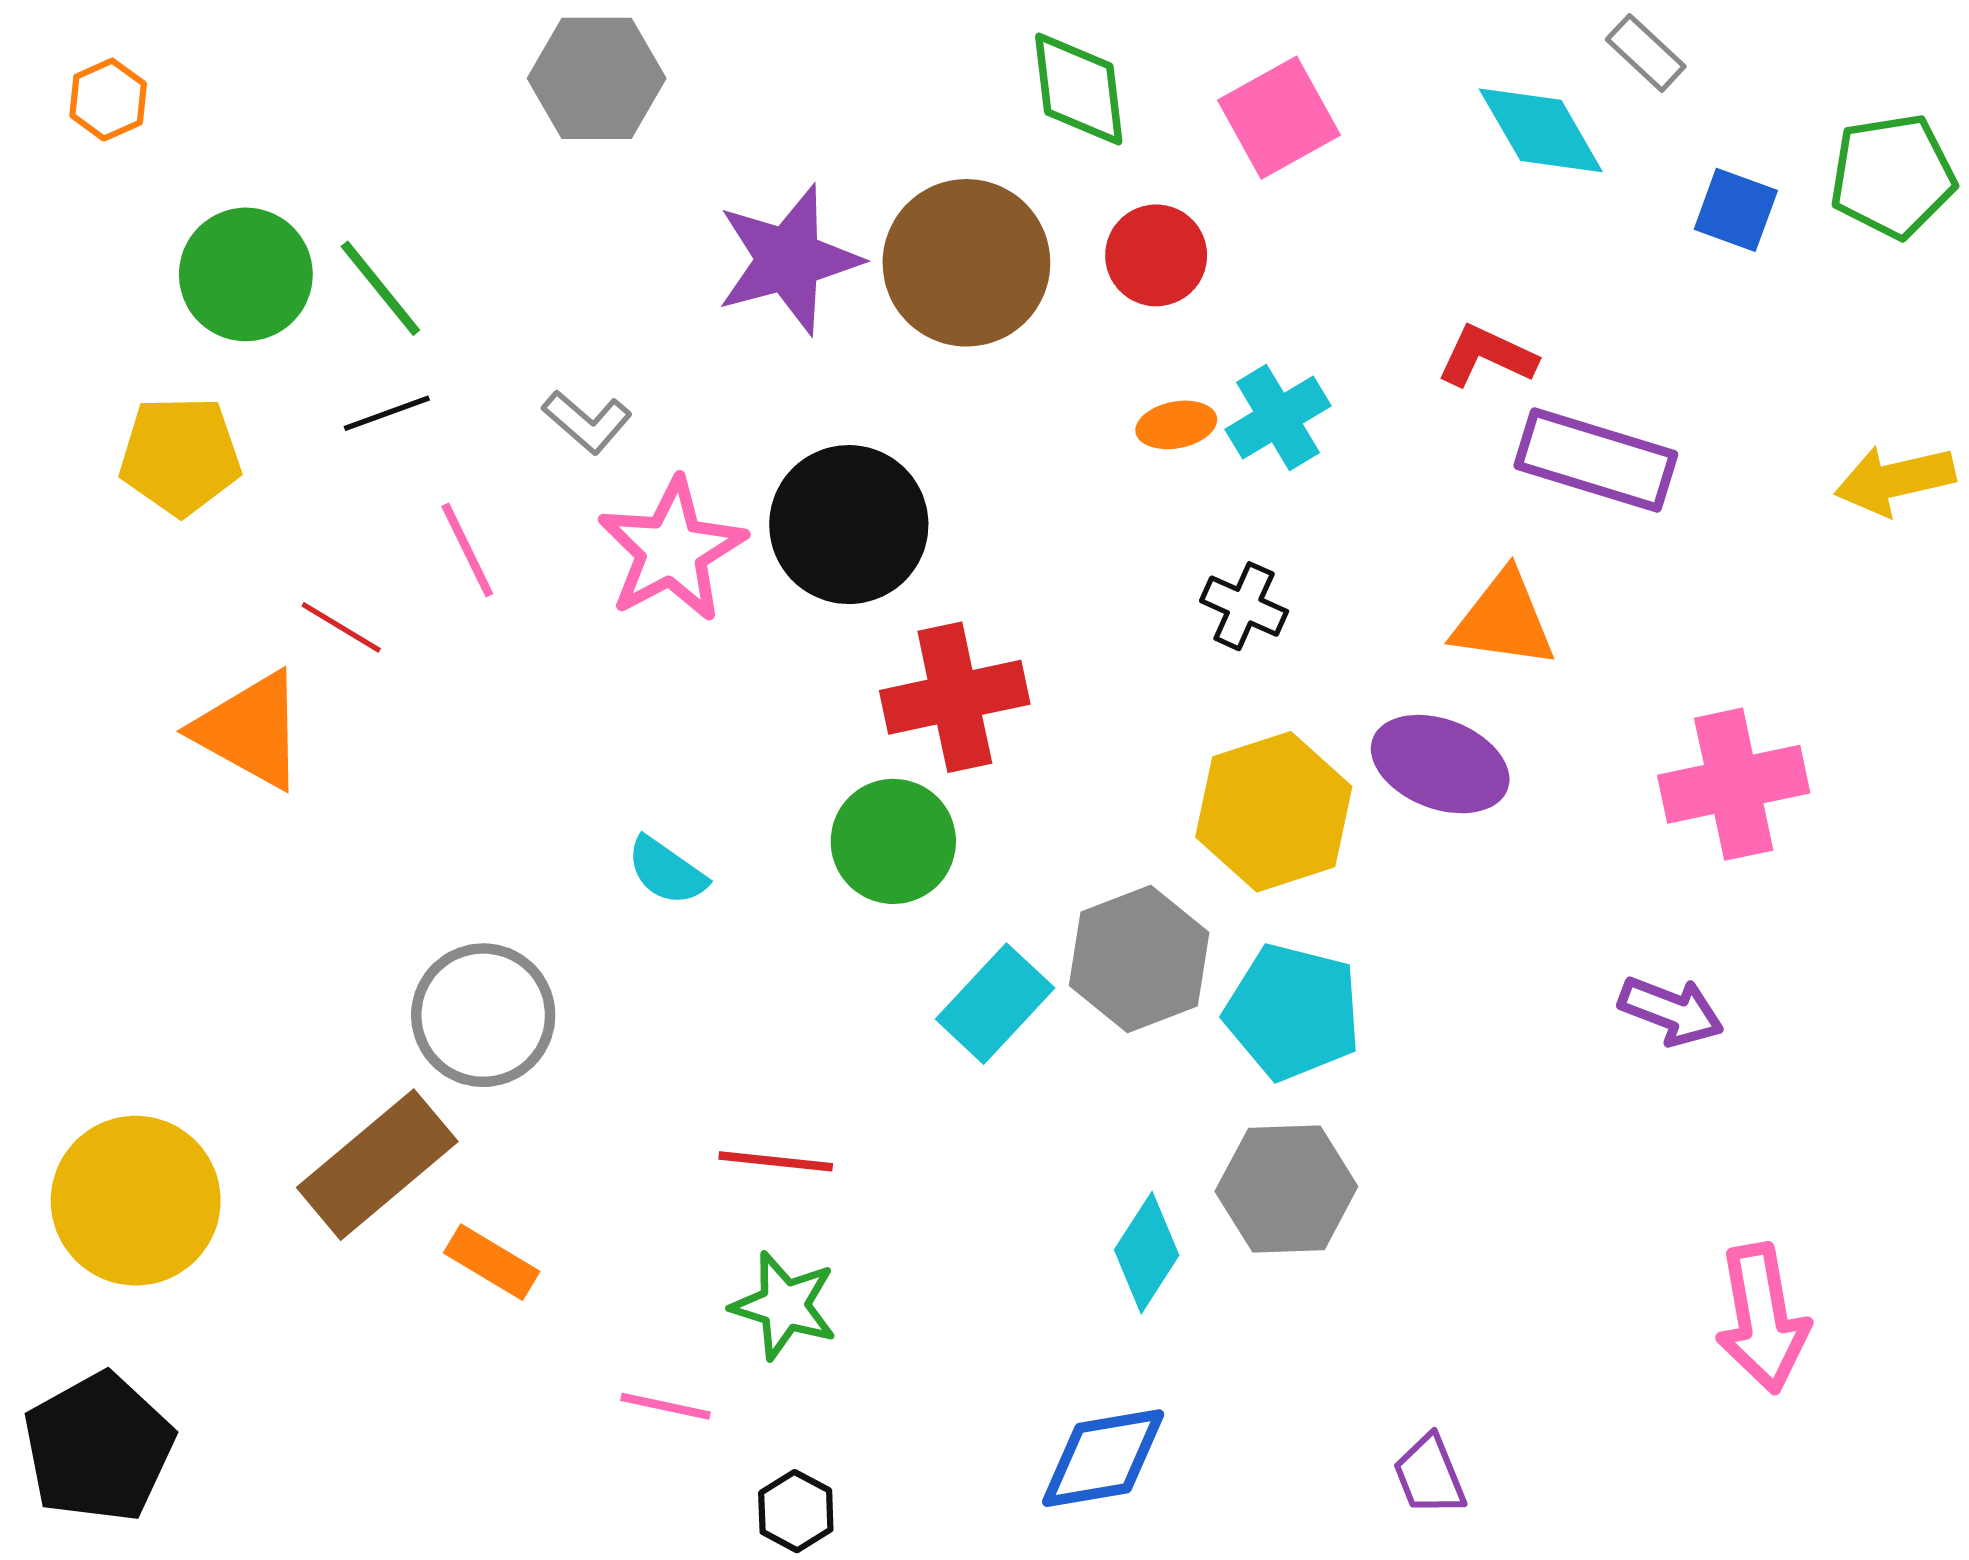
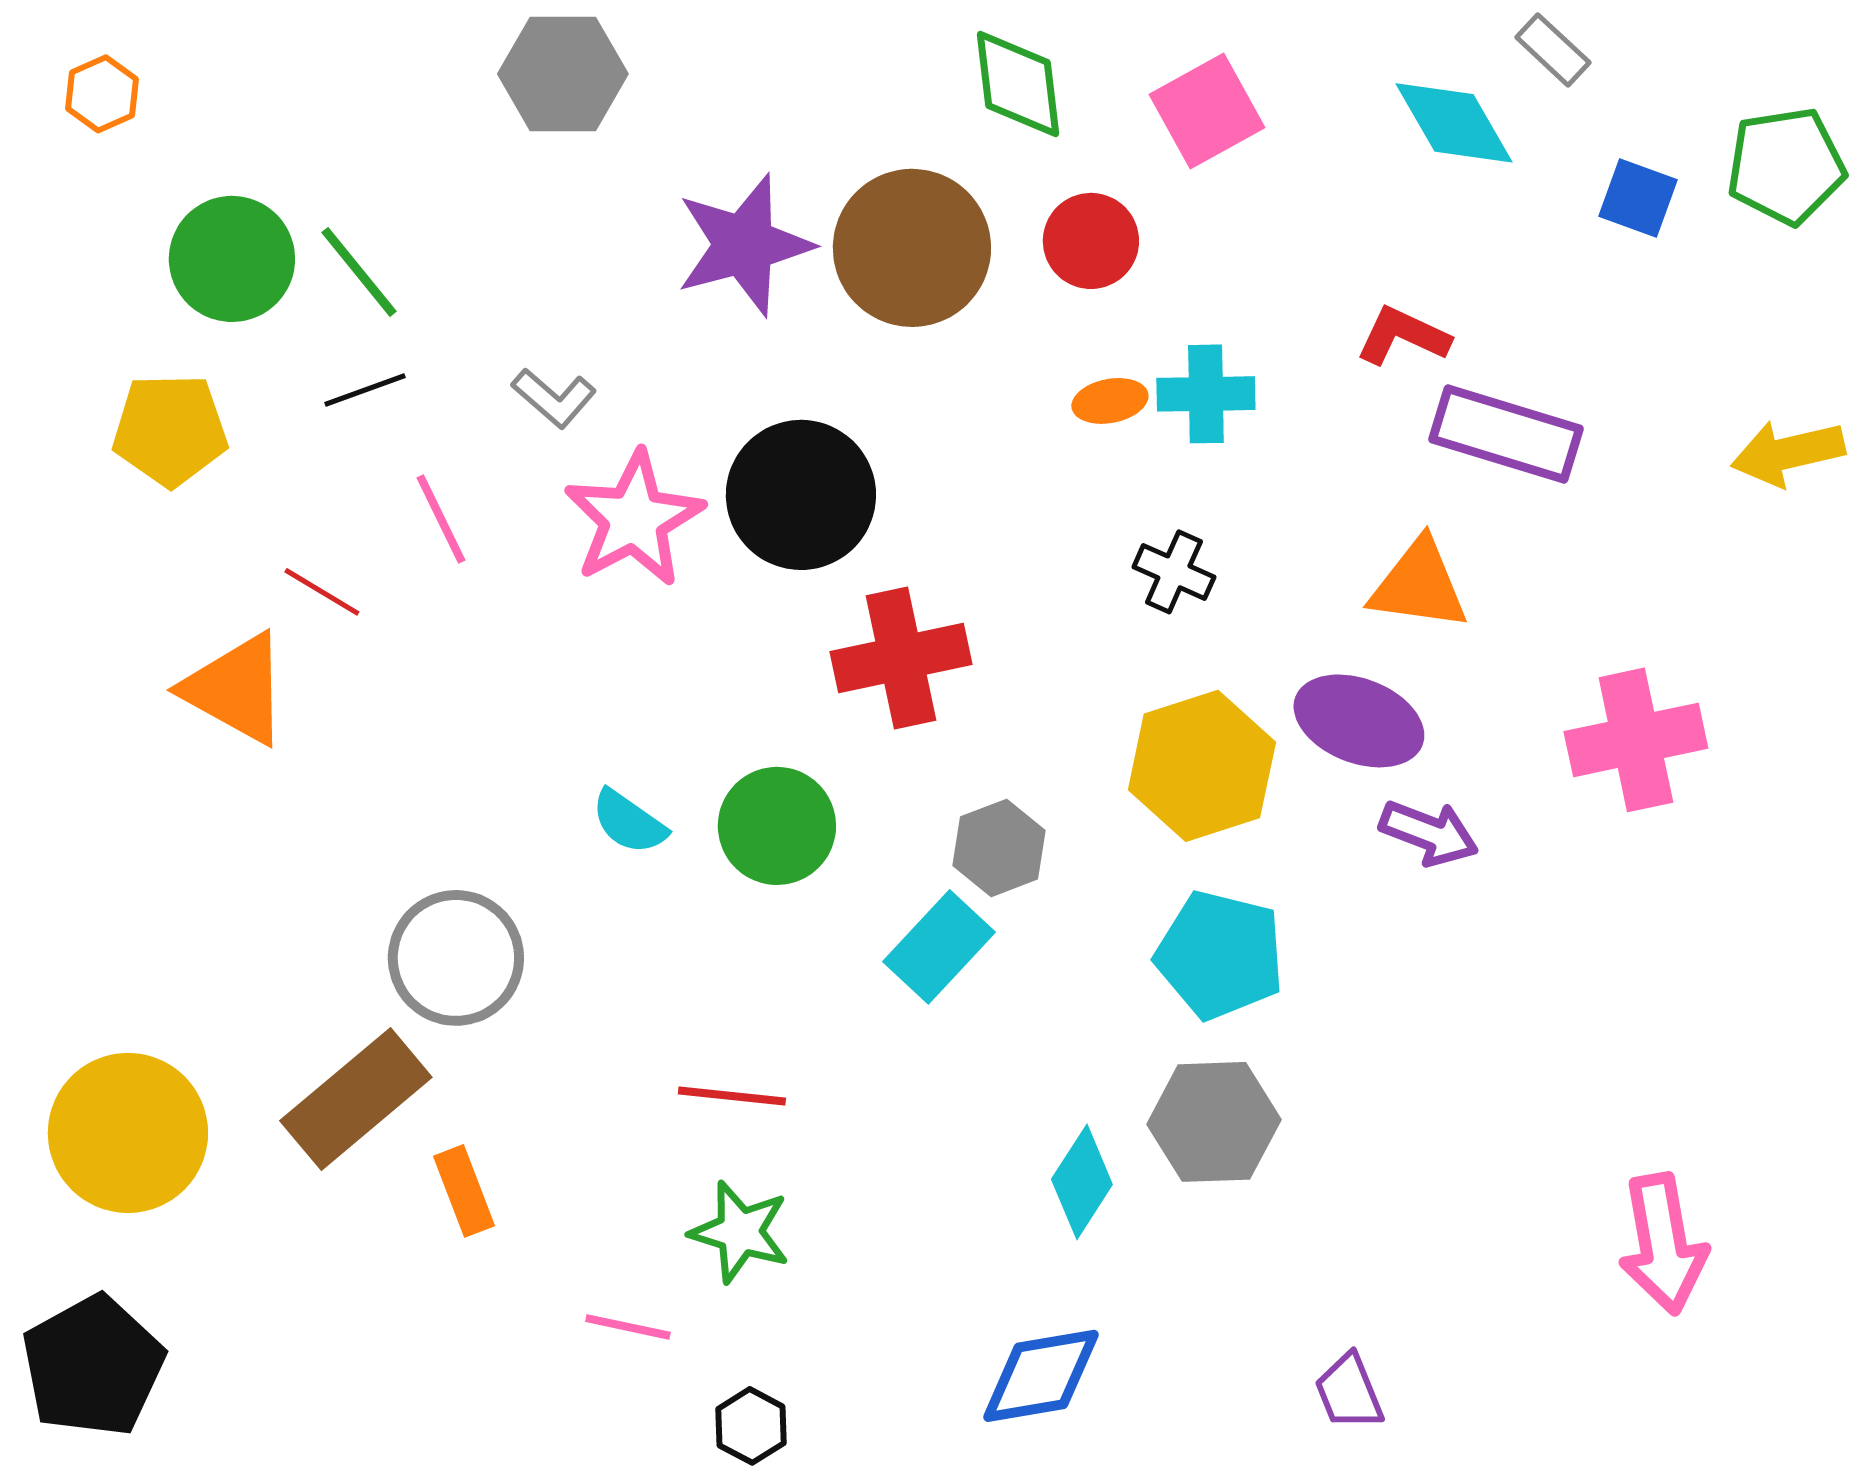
cyan cross: (1278, 418) -> (1206, 394), turned 30
green circle: (893, 841) -> (777, 826), moved
gray hexagon: (1139, 959) -> (999, 848), moved, size x0.7
purple arrow: (1671, 1011) -> (1429, 833), moved
orange rectangle: (492, 1262) -> (464, 1191), turned 38

